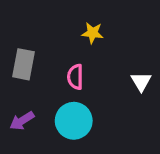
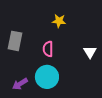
purple arrow: (22, 121) -> (20, 84), moved

